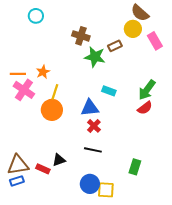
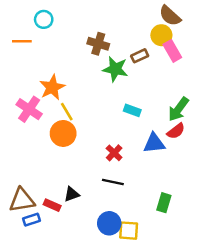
pink rectangle: (155, 41) -> (172, 51), moved
orange star: (43, 72) -> (52, 87), size x1.5
orange line: (18, 74) -> (22, 41), moved
yellow line: (55, 92) -> (67, 112), turned -49
blue triangle: (90, 108) -> (154, 143), moved
blue rectangle: (17, 181) -> (32, 220), moved

